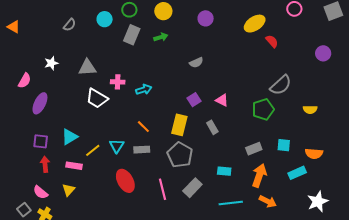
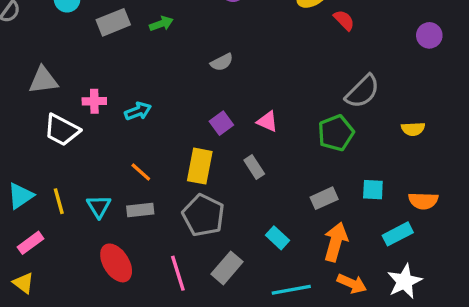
gray rectangle: (132, 35) -> (113, 22), turned 48
yellow line: (93, 150) -> (59, 201), moved, turned -63
pink rectangle: (74, 166) -> (30, 243), turned -42
cyan rectangle: (224, 171) -> (278, 238), turned 40
yellow triangle: (68, 190) -> (24, 283), turned -32
white star: (318, 201) -> (404, 281), moved

